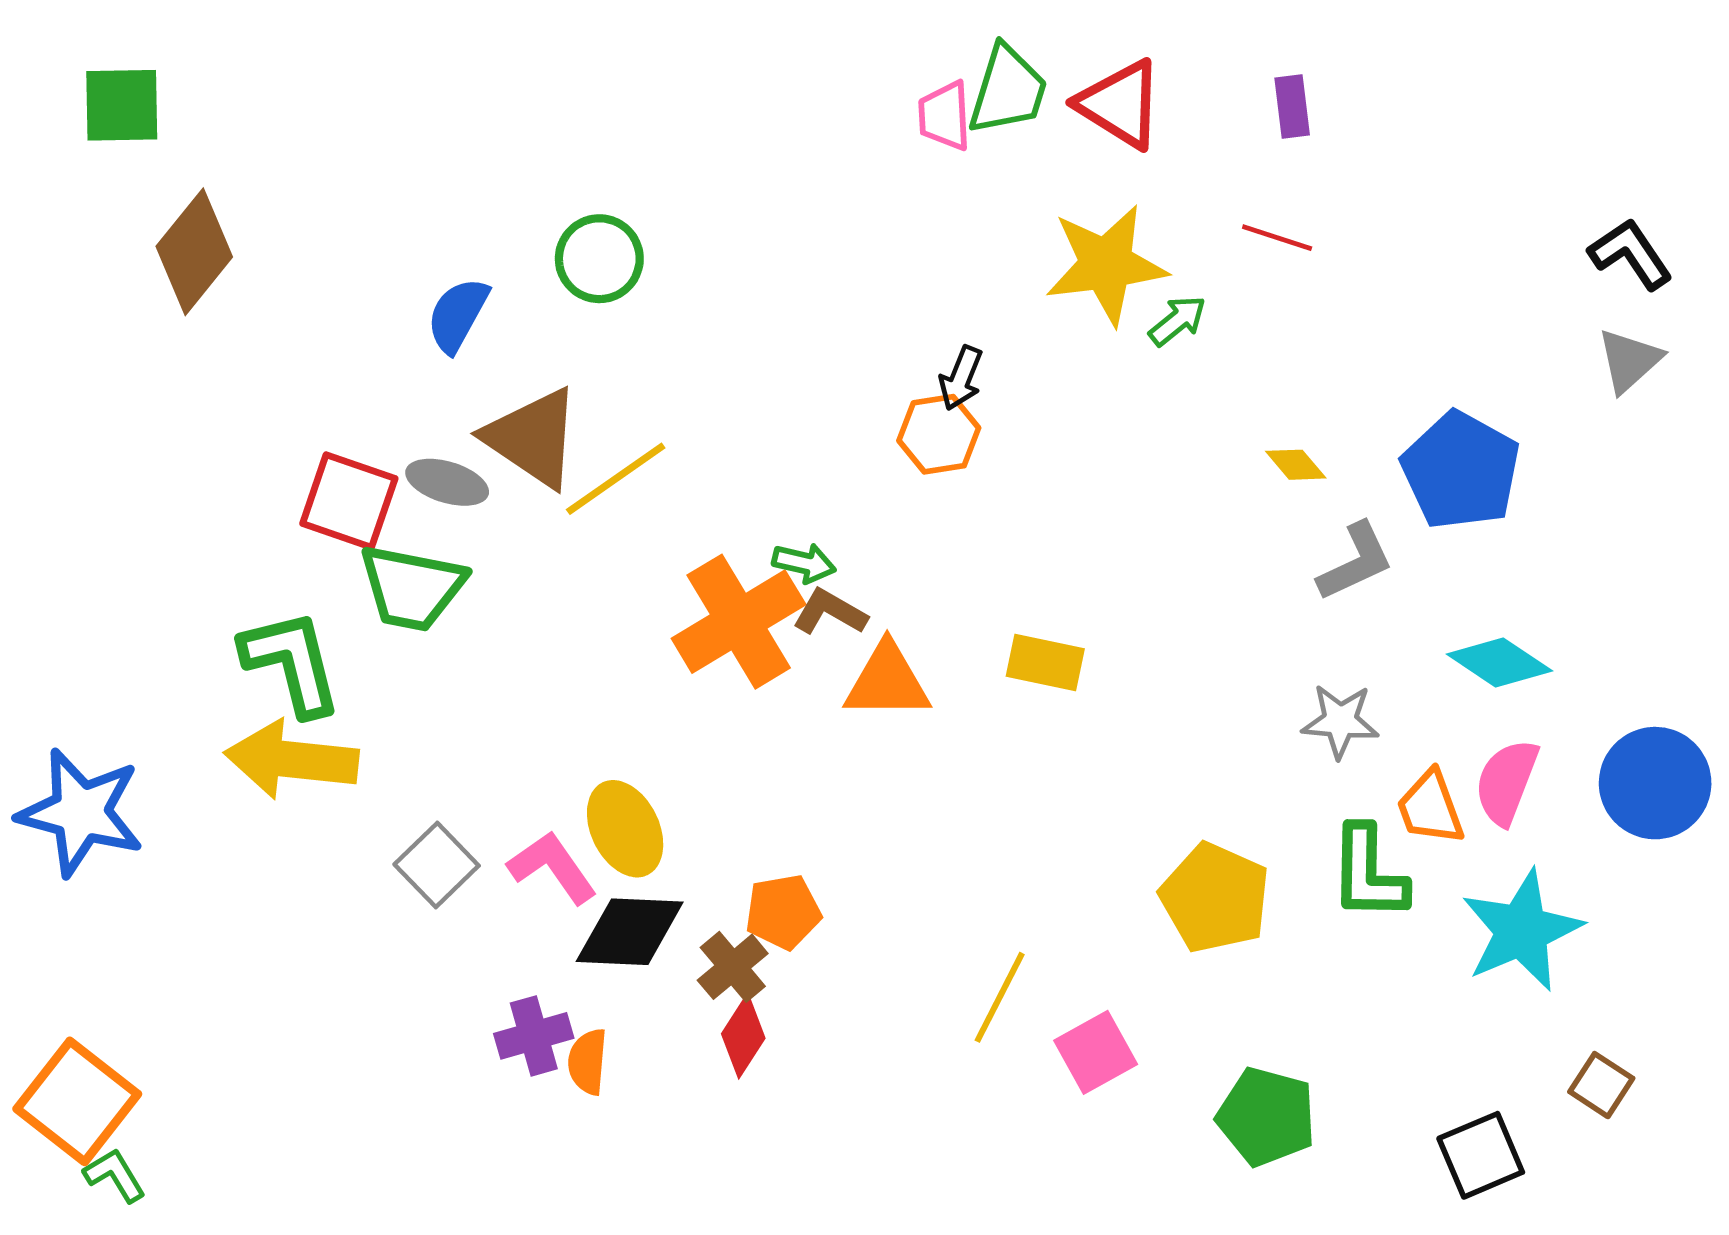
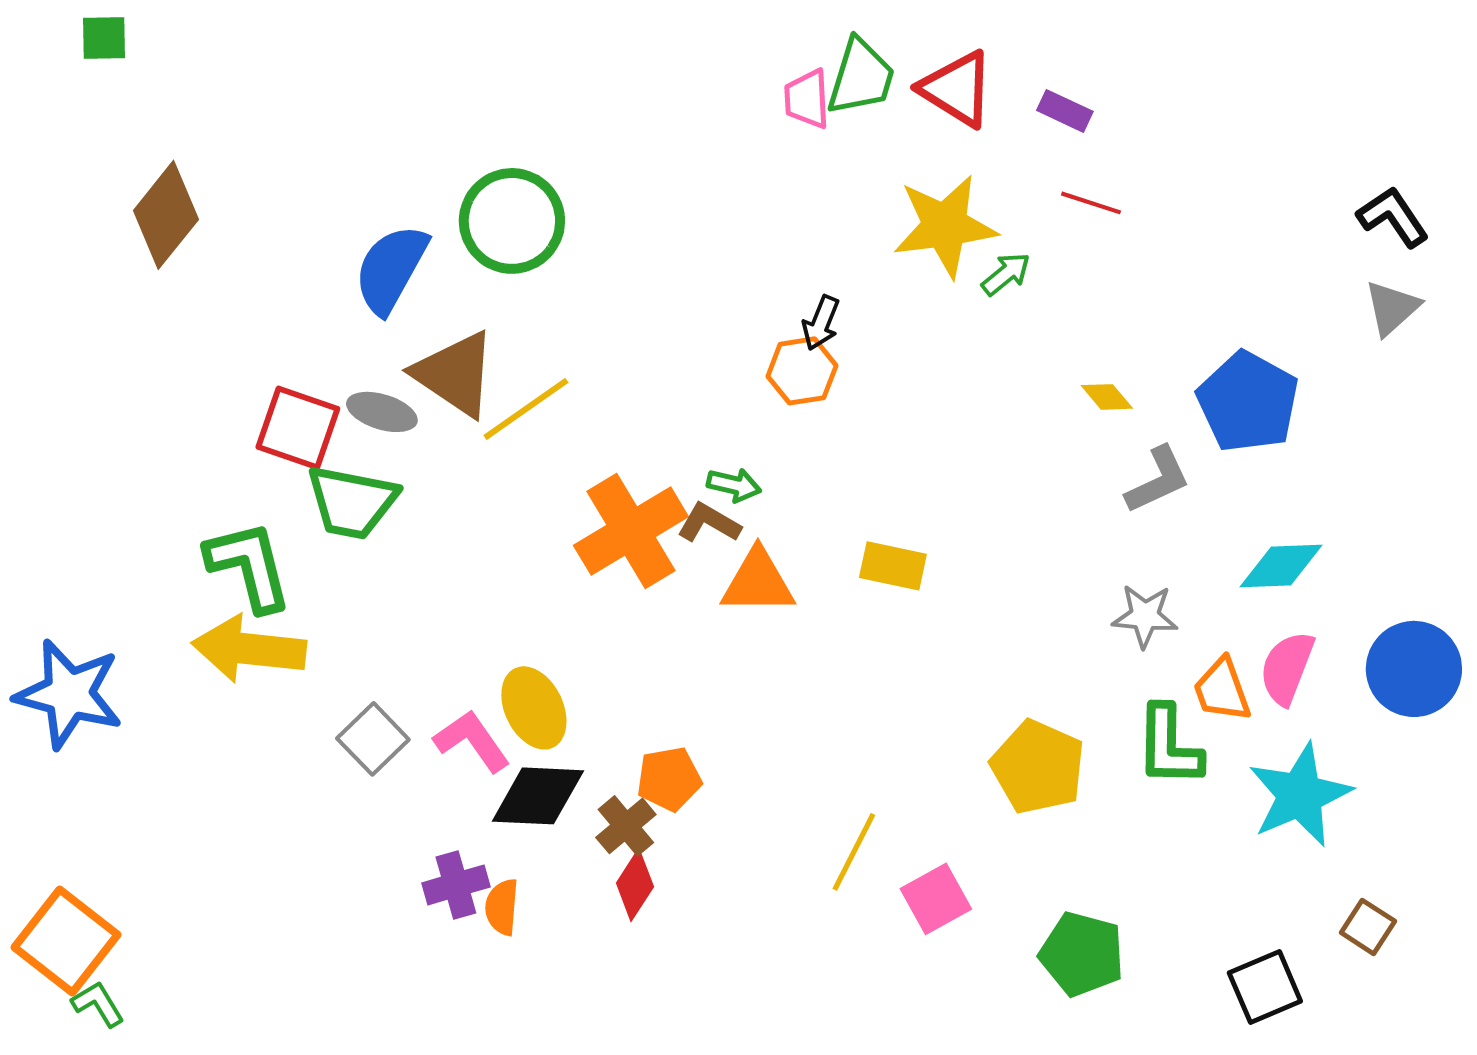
green square: (122, 105) -> (104, 38), moved, size x0.7
purple rectangle: (1292, 107) -> (1065, 111), moved, turned -58
green circle: (599, 259) -> (512, 221), size x1.4
blue semicircle: (458, 315) -> (391, 269), size x1.4
green arrow: (804, 563) -> (734, 485), moved
cyan diamond: (1499, 663) -> (1281, 566), turned -36

